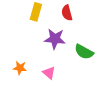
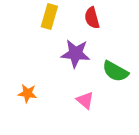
pink triangle: (49, 73) -> (85, 100), moved

